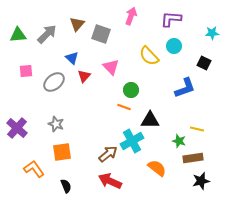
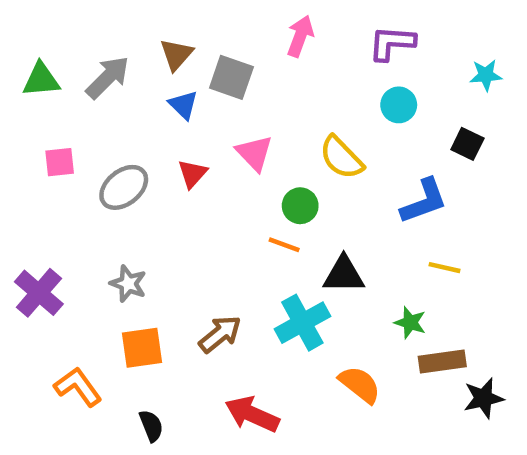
yellow semicircle: (149, 56) -> (341, 158), moved
blue triangle: (72, 58) -> (183, 105), moved
yellow line: (197, 129) -> (445, 268), moved
brown arrow: (108, 154) -> (220, 334), moved
black star: (201, 181) -> (483, 398), moved

